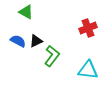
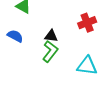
black triangle: (36, 41) -> (51, 36), moved, turned 32

